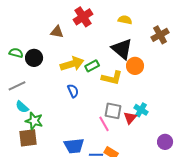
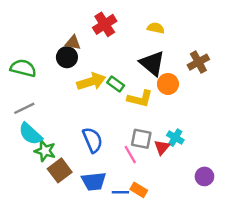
brown cross: (160, 35) -> (198, 62), moved
green semicircle: (16, 53) -> (23, 68), size x1.5
black circle: (34, 58) -> (67, 57), moved
green rectangle: (92, 66) -> (116, 84), turned 64
blue semicircle: (73, 91) -> (92, 140), moved, size x1.5
cyan semicircle: (22, 107) -> (30, 134), size x1.5
brown square: (28, 138) -> (60, 170), moved, turned -30

